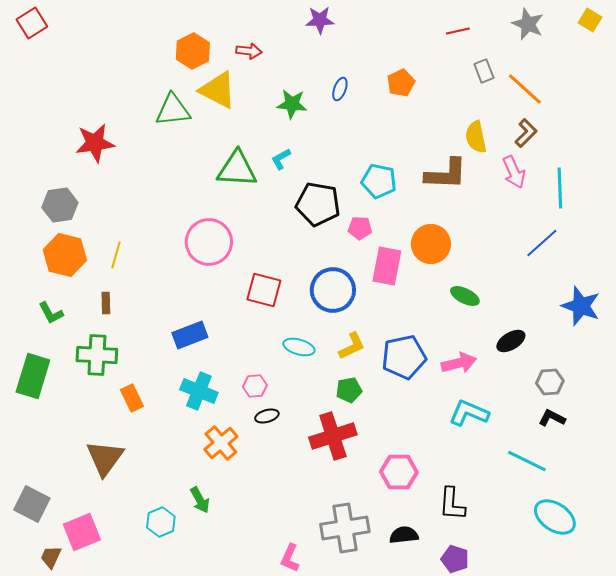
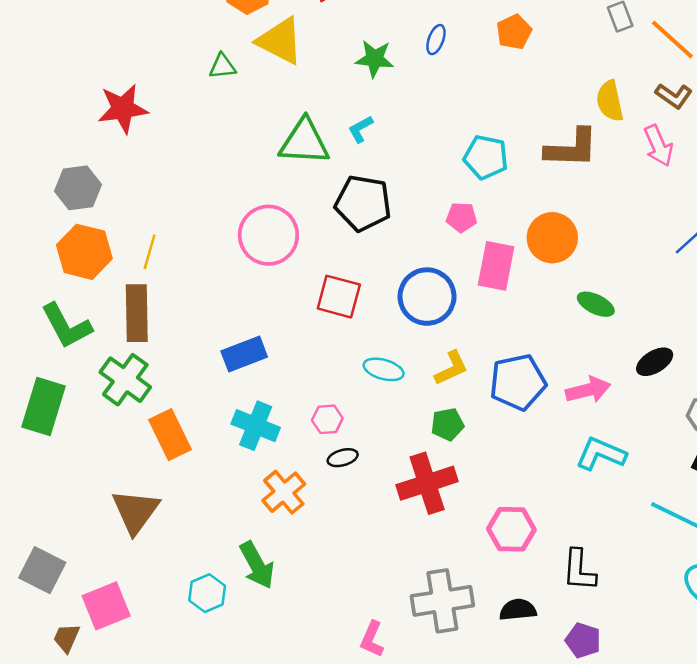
green triangle: (173, 110) -> (222, 66), size x0.6
brown L-shape: (526, 133) -> (674, 96), turned 80
black pentagon: (318, 204) -> (363, 203), moved
brown rectangle: (106, 303) -> (137, 313), size x2.0
green L-shape: (51, 313) -> (66, 326), size x1.6
green cross: (97, 355) -> (125, 380), turned 33
orange rectangle: (132, 398) -> (170, 435), size x1.4
green arrow: (200, 500) -> (257, 565), size x1.4

